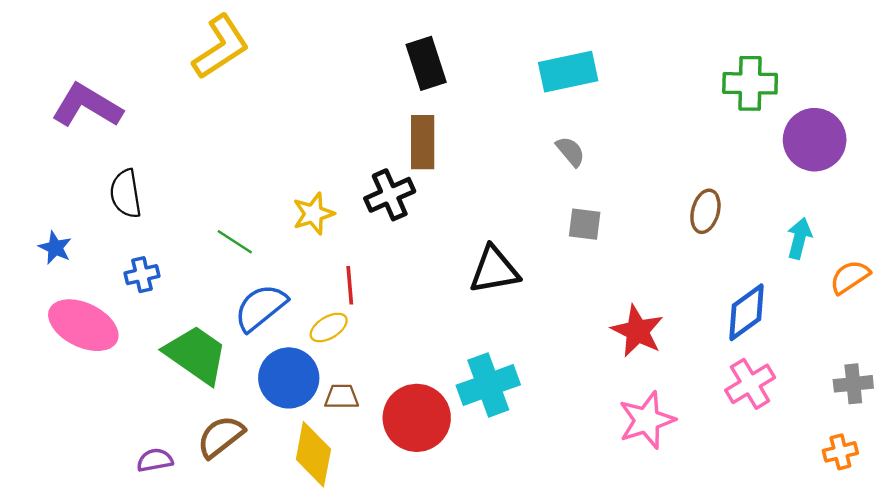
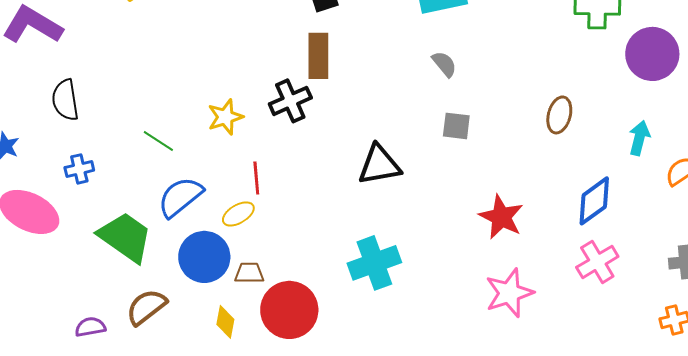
red circle: (417, 418) -> (289, 310), moved
yellow diamond: (313, 454) -> (225, 322), size x0.6

